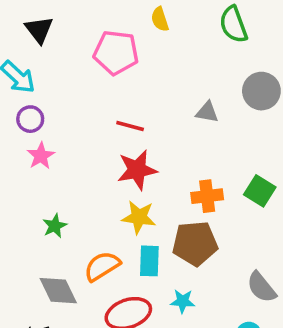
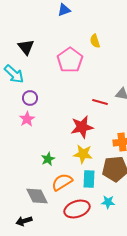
pink pentagon: (116, 52) -> (70, 60), turned 30
purple circle: (30, 119) -> (30, 98), moved
red line: (130, 126) -> (100, 102), moved
green star: (55, 226) -> (48, 159), moved

